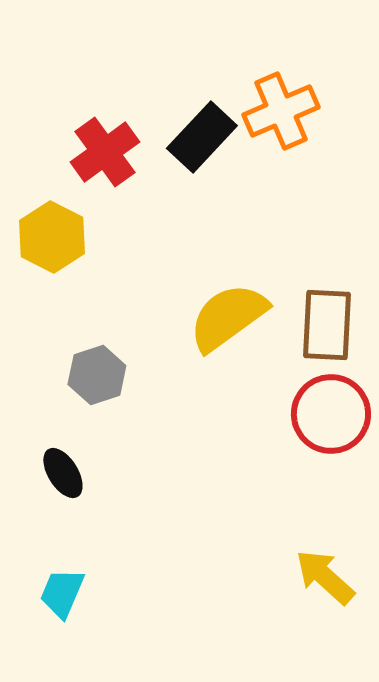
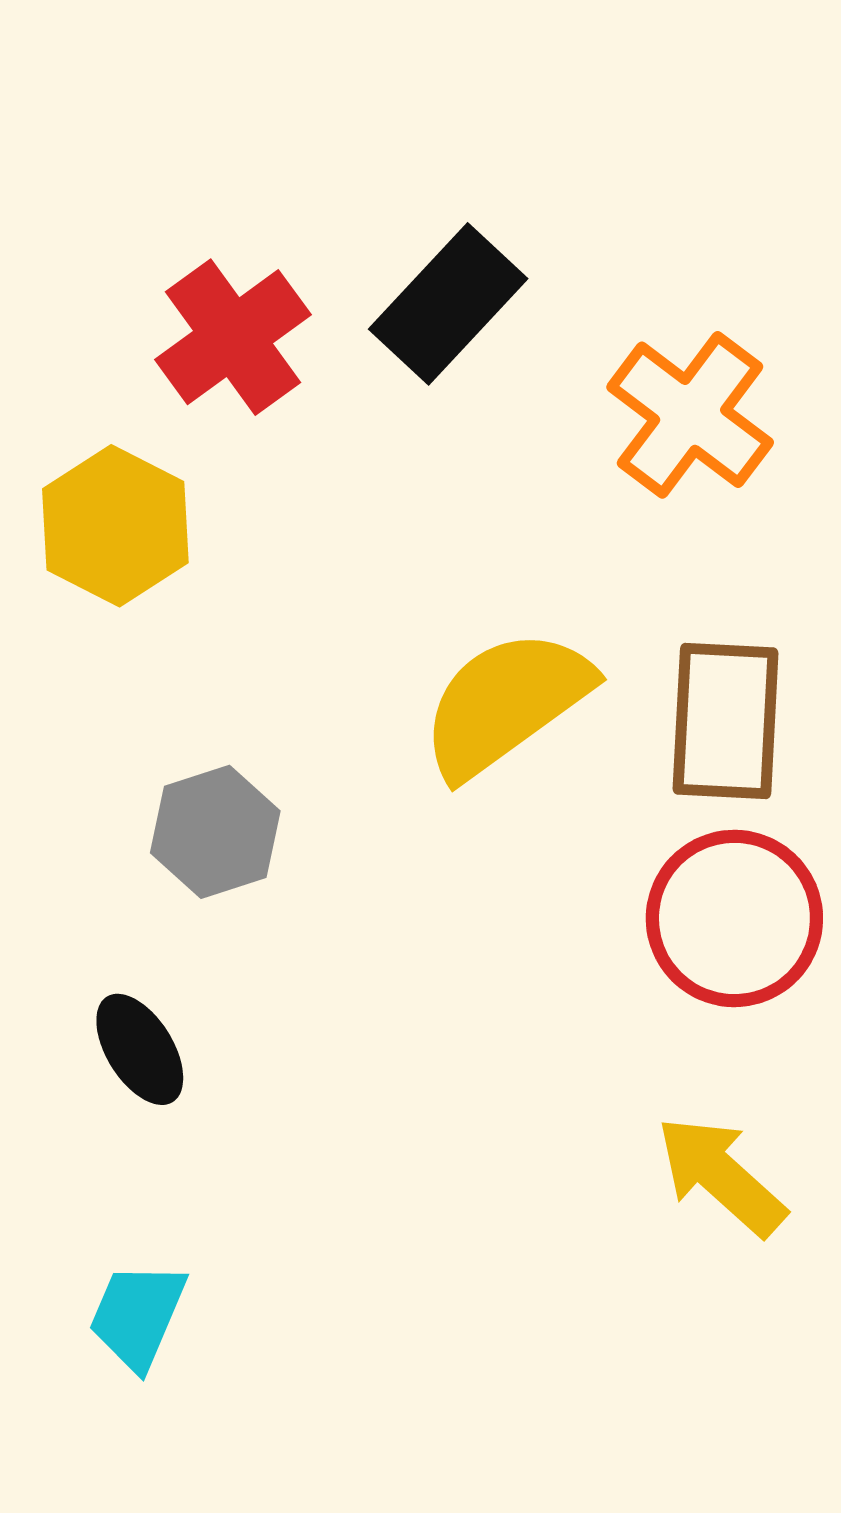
orange cross: (281, 111) -> (690, 415), moved, turned -30
yellow arrow: (325, 577) -> (721, 1176), moved

